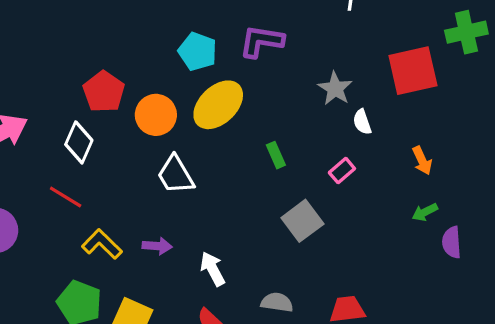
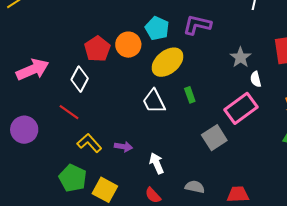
orange circle: (156, 115) -> (128, 45), moved
green rectangle: (276, 155) -> (190, 95), moved
pink rectangle: (342, 171) -> (241, 108), size x2.0
white trapezoid: (175, 175) -> (154, 101), moved

